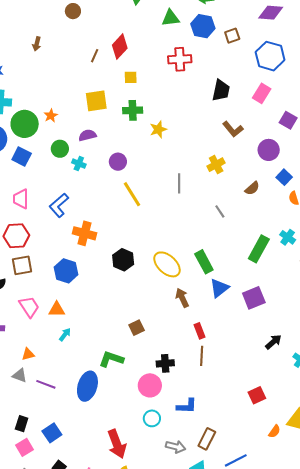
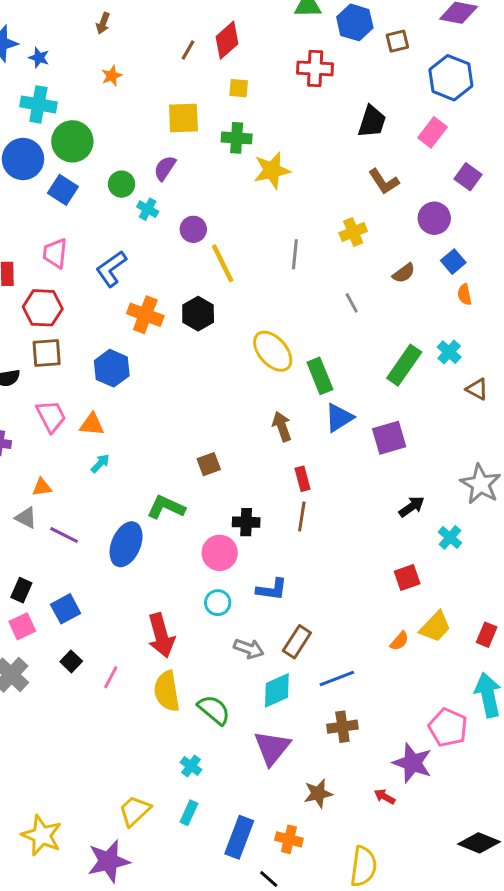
orange star: (51, 116) -> (112, 76), moved
yellow star: (158, 129) -> (272, 170), size x1.4
purple semicircle: (87, 135) -> (165, 168), turned -48
purple circle: (118, 162) -> (193, 229), moved
black hexagon: (123, 260) -> (198, 314), moved
yellow ellipse: (167, 264) -> (273, 351), moved
red square: (257, 395) -> (407, 578), moved

